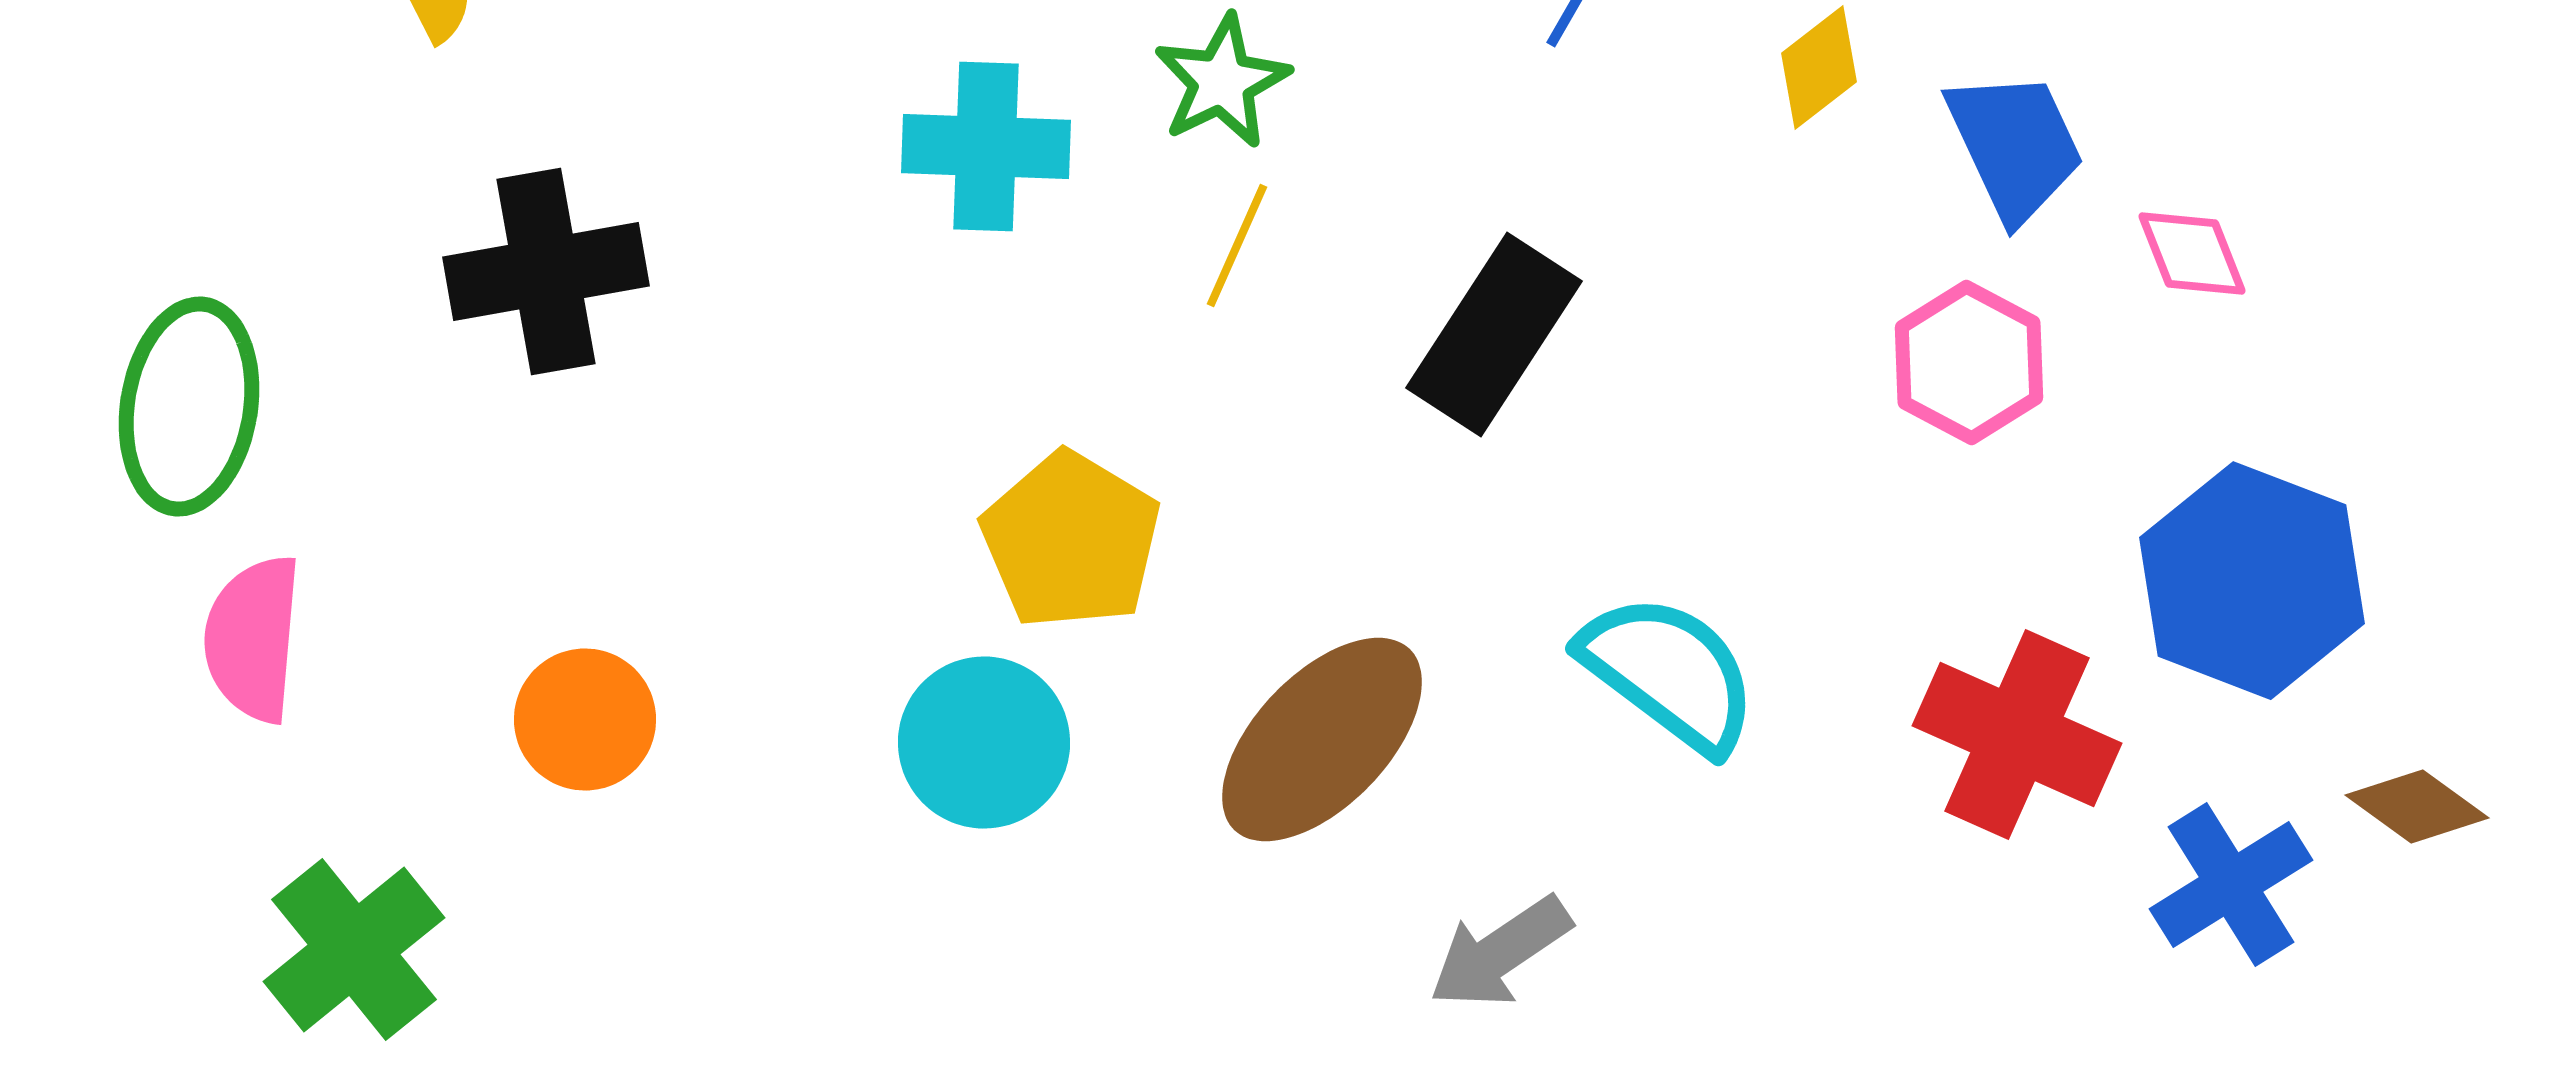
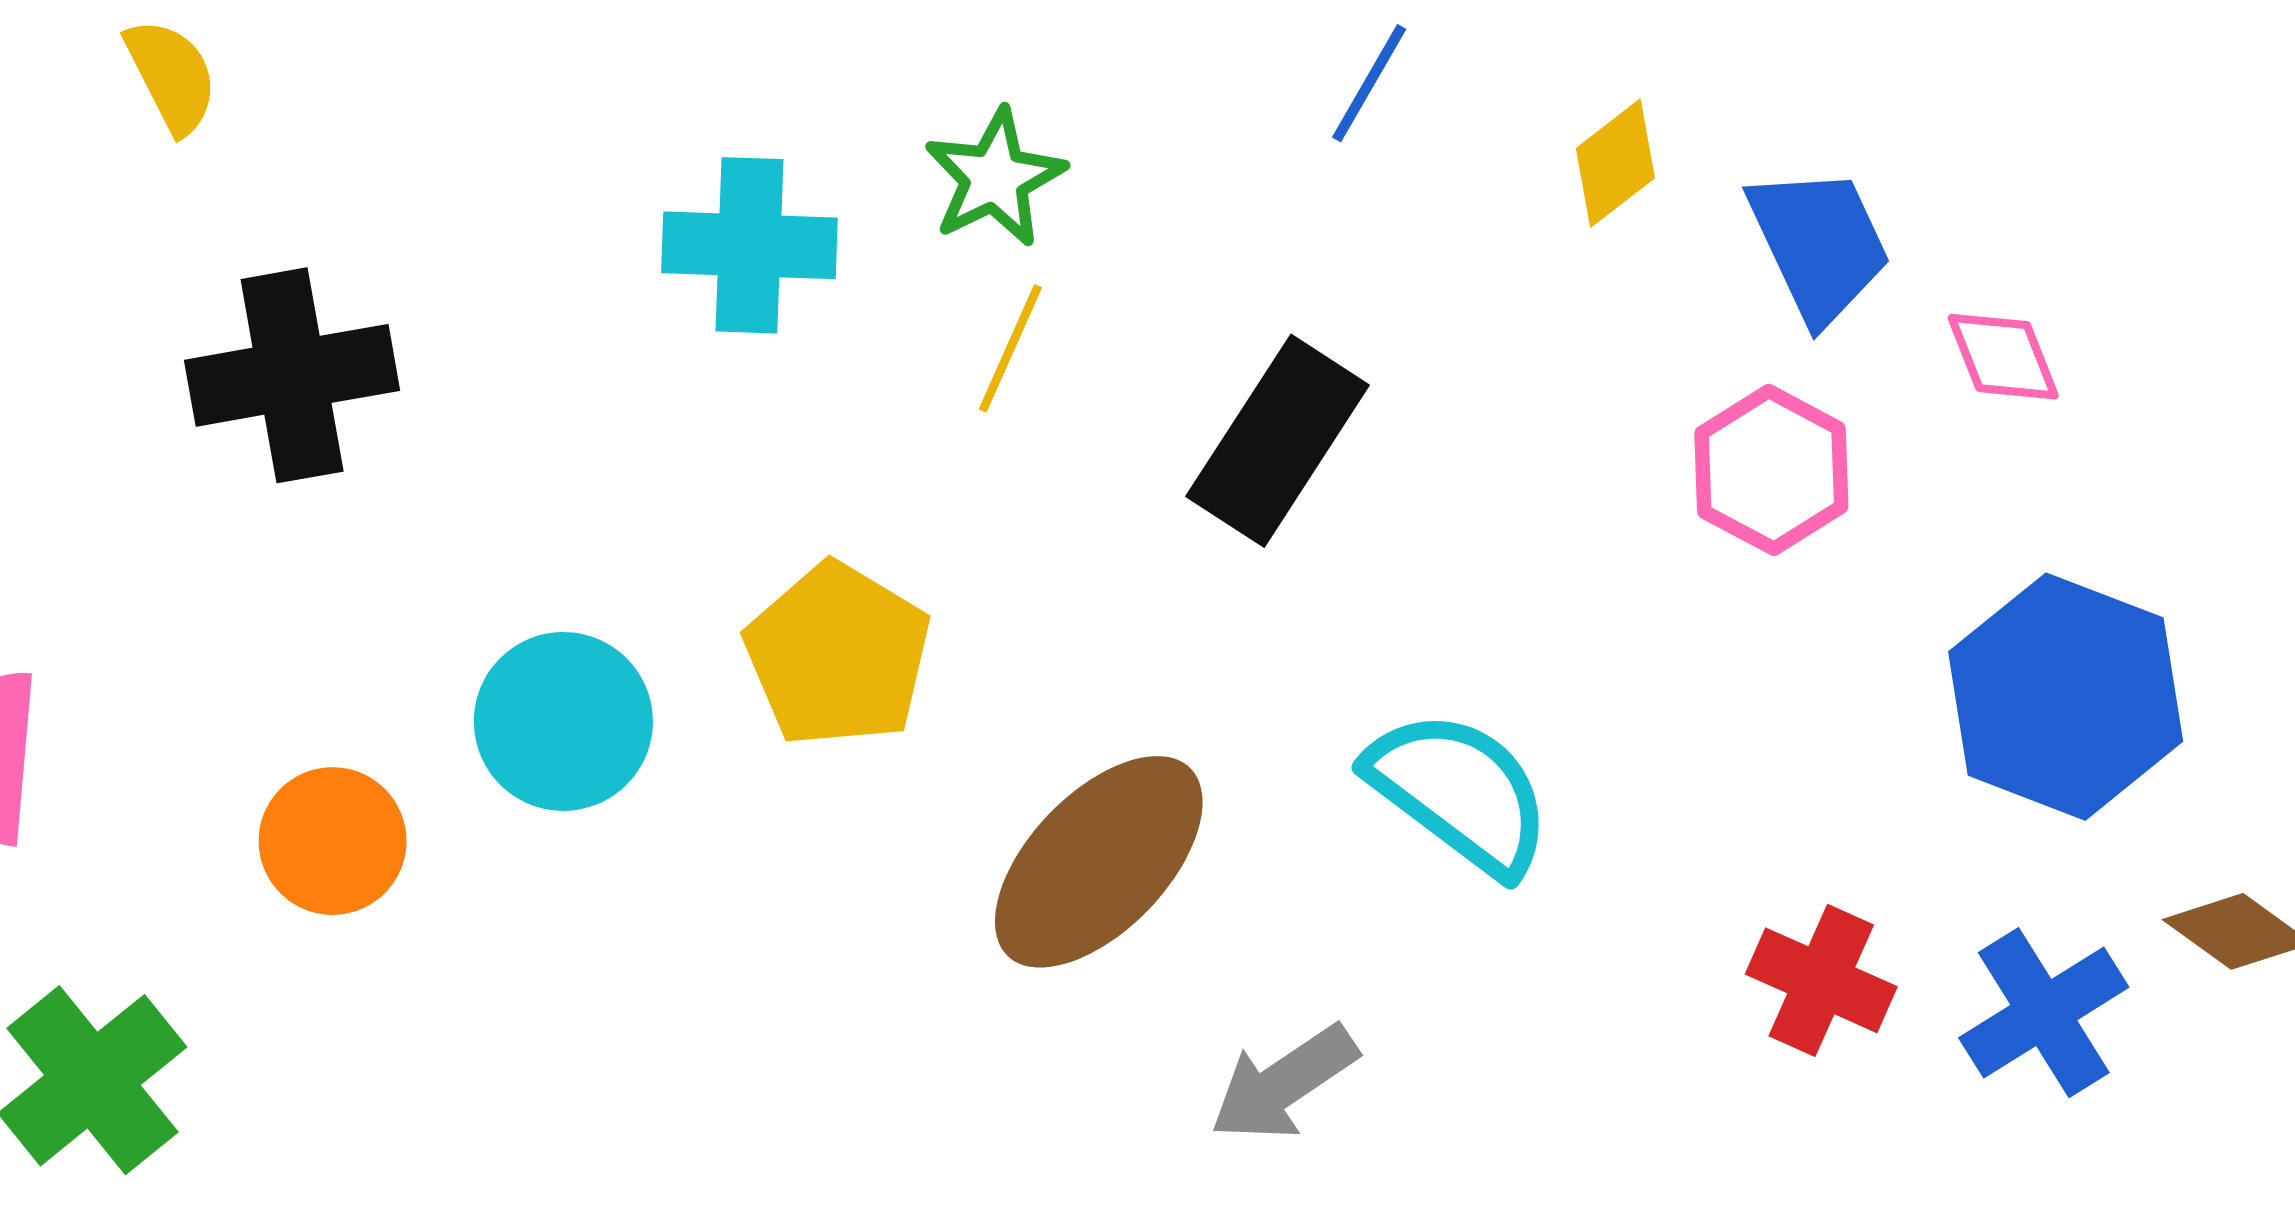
red cross: (2017, 735) -> (1821, 980), moved, size x0.7
cyan circle: (984, 743) -> (563, 721), moved

